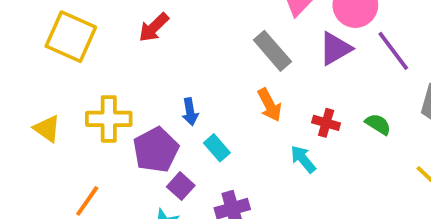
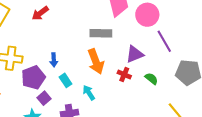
purple triangle: (335, 49) -> (135, 54), moved
gray rectangle: (272, 51) -> (101, 33), turned -55
orange arrow: (270, 105) -> (96, 61), size x1.4
cyan arrow: (303, 159) -> (89, 93), moved

